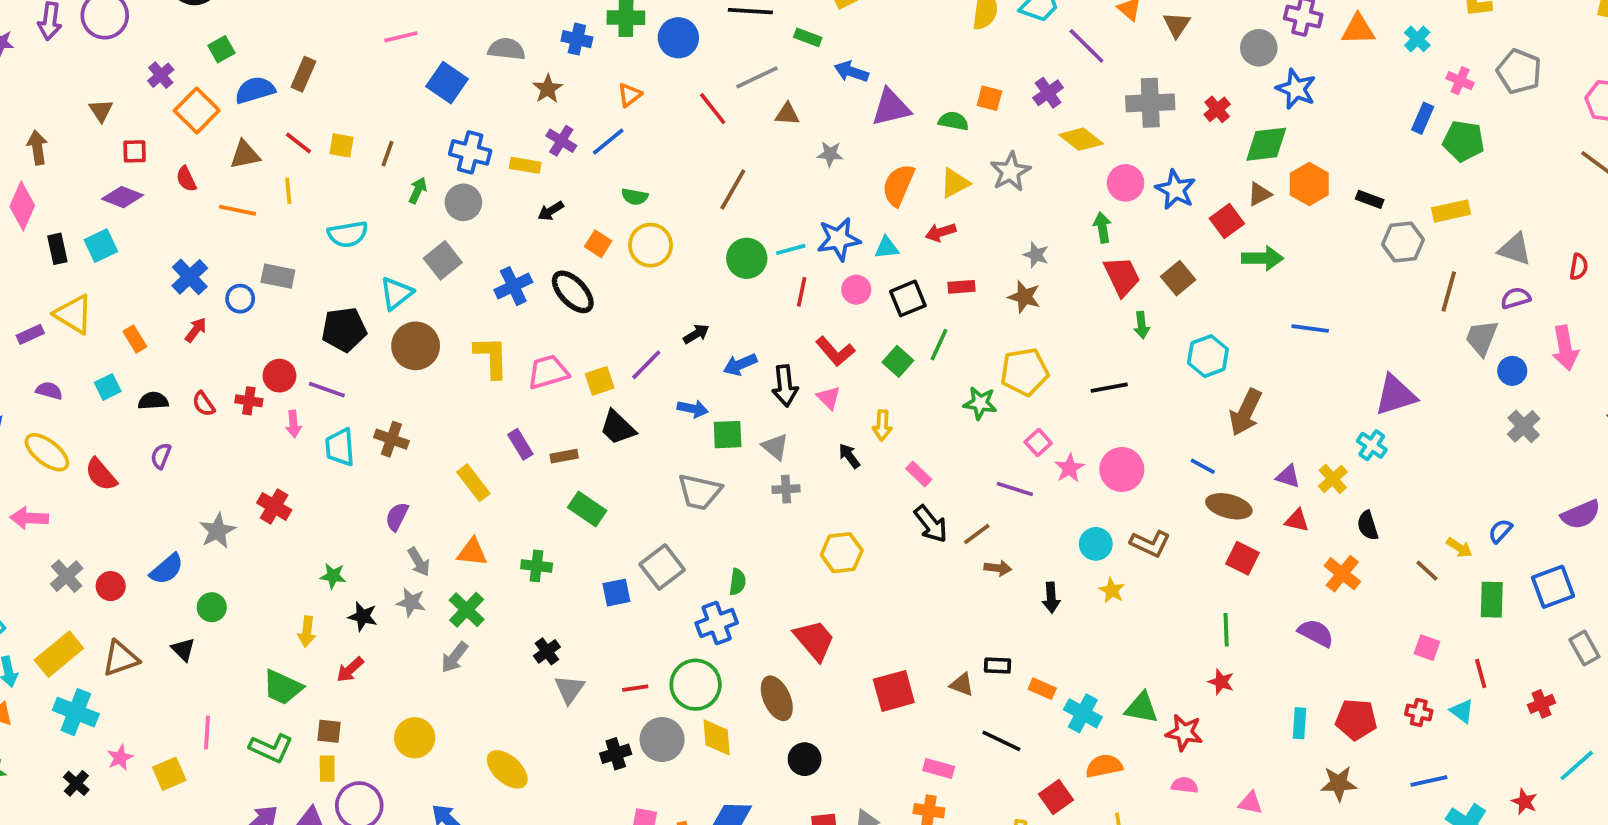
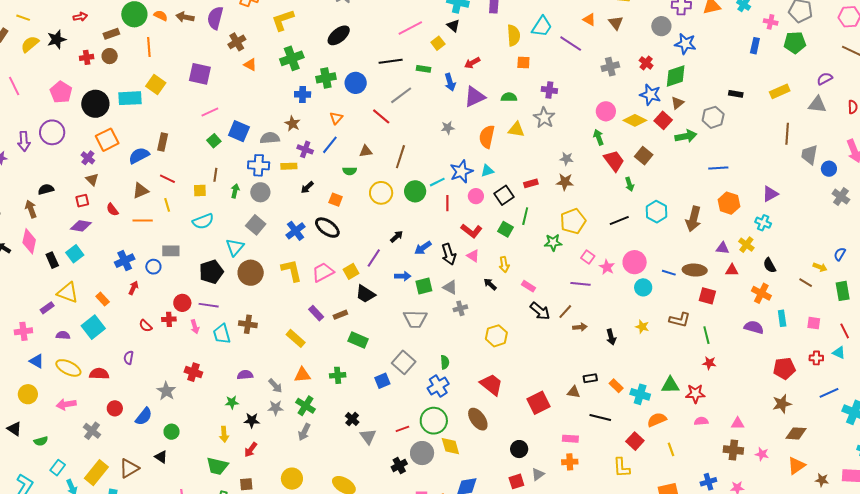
green square: (221, 49) -> (214, 141), moved
gray semicircle: (507, 49) -> (270, 138), moved
blue arrow: (851, 72) -> (450, 82), turned -114
purple cross: (1048, 93) -> (549, 90), moved, turned -35
orange square: (989, 98) -> (523, 63), moved
gray cross: (1150, 103) -> (610, 67), size x0.7
brown triangle: (101, 111) -> (92, 179), moved
orange square: (197, 111) -> (107, 140), moved, turned 30
brown triangle: (787, 114) -> (366, 151), moved
yellow diamond: (1081, 139) -> (635, 120), moved
green pentagon: (1464, 141) -> (795, 43), moved
yellow square: (341, 145) -> (200, 190), moved
yellow triangle: (955, 183) -> (516, 130), turned 48
orange hexagon: (1309, 184) -> (729, 203), moved
blue star: (1176, 190) -> (650, 95), moved
red arrow: (941, 232) -> (472, 63), moved
gray hexagon: (1403, 242) -> (713, 117), moved
yellow circle: (651, 245) -> (381, 193), moved
blue cross: (190, 277) -> (125, 261), turned 30
purple semicircle: (1516, 298) -> (825, 79), moved
cyan hexagon: (1208, 356) -> (656, 212), moved
cyan square: (108, 387) -> (93, 327), size x1.6
purple triangle: (1395, 395) -> (770, 194), size x0.7
black semicircle: (153, 401) -> (46, 189), moved
blue line: (1203, 466) -> (669, 273), moved
red semicircle: (101, 474) -> (99, 374), turned 144
purple semicircle: (397, 517) -> (245, 375), moved, turned 70
cyan circle: (1096, 544) -> (643, 287), moved
brown L-shape: (1150, 544) -> (680, 320), moved
red circle: (111, 586) -> (115, 408), moved
orange rectangle: (1042, 689) -> (616, 386), turned 32
cyan rectangle: (1299, 723) -> (782, 318), moved
black circle: (805, 759) -> (519, 449), moved

